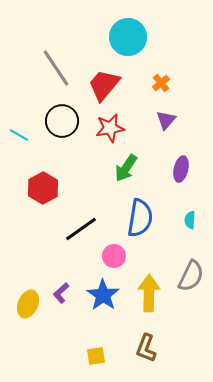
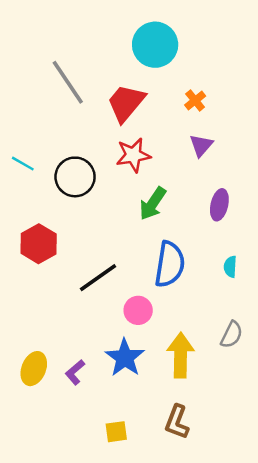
black circle: (62, 121) -> (75, 177), moved
red hexagon: (43, 188) -> (39, 244), moved
gray semicircle: (191, 276) -> (232, 335), size x0.7
purple L-shape: (61, 293) -> (75, 372), moved

